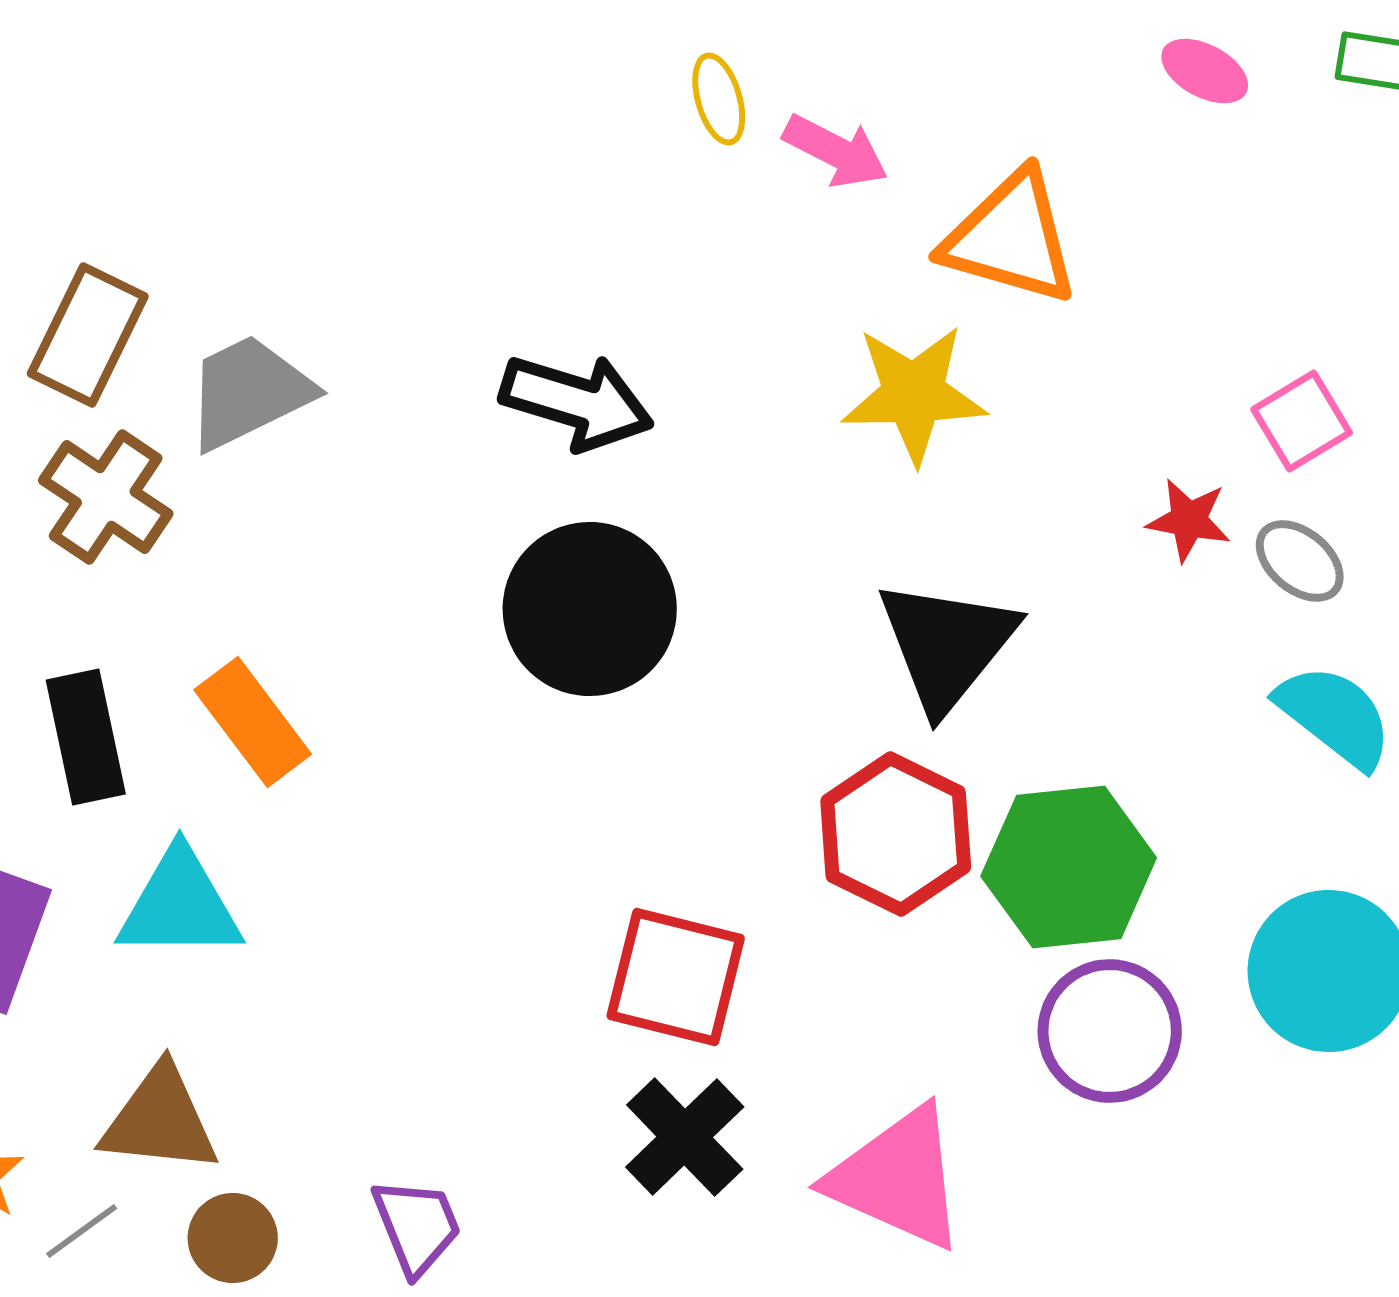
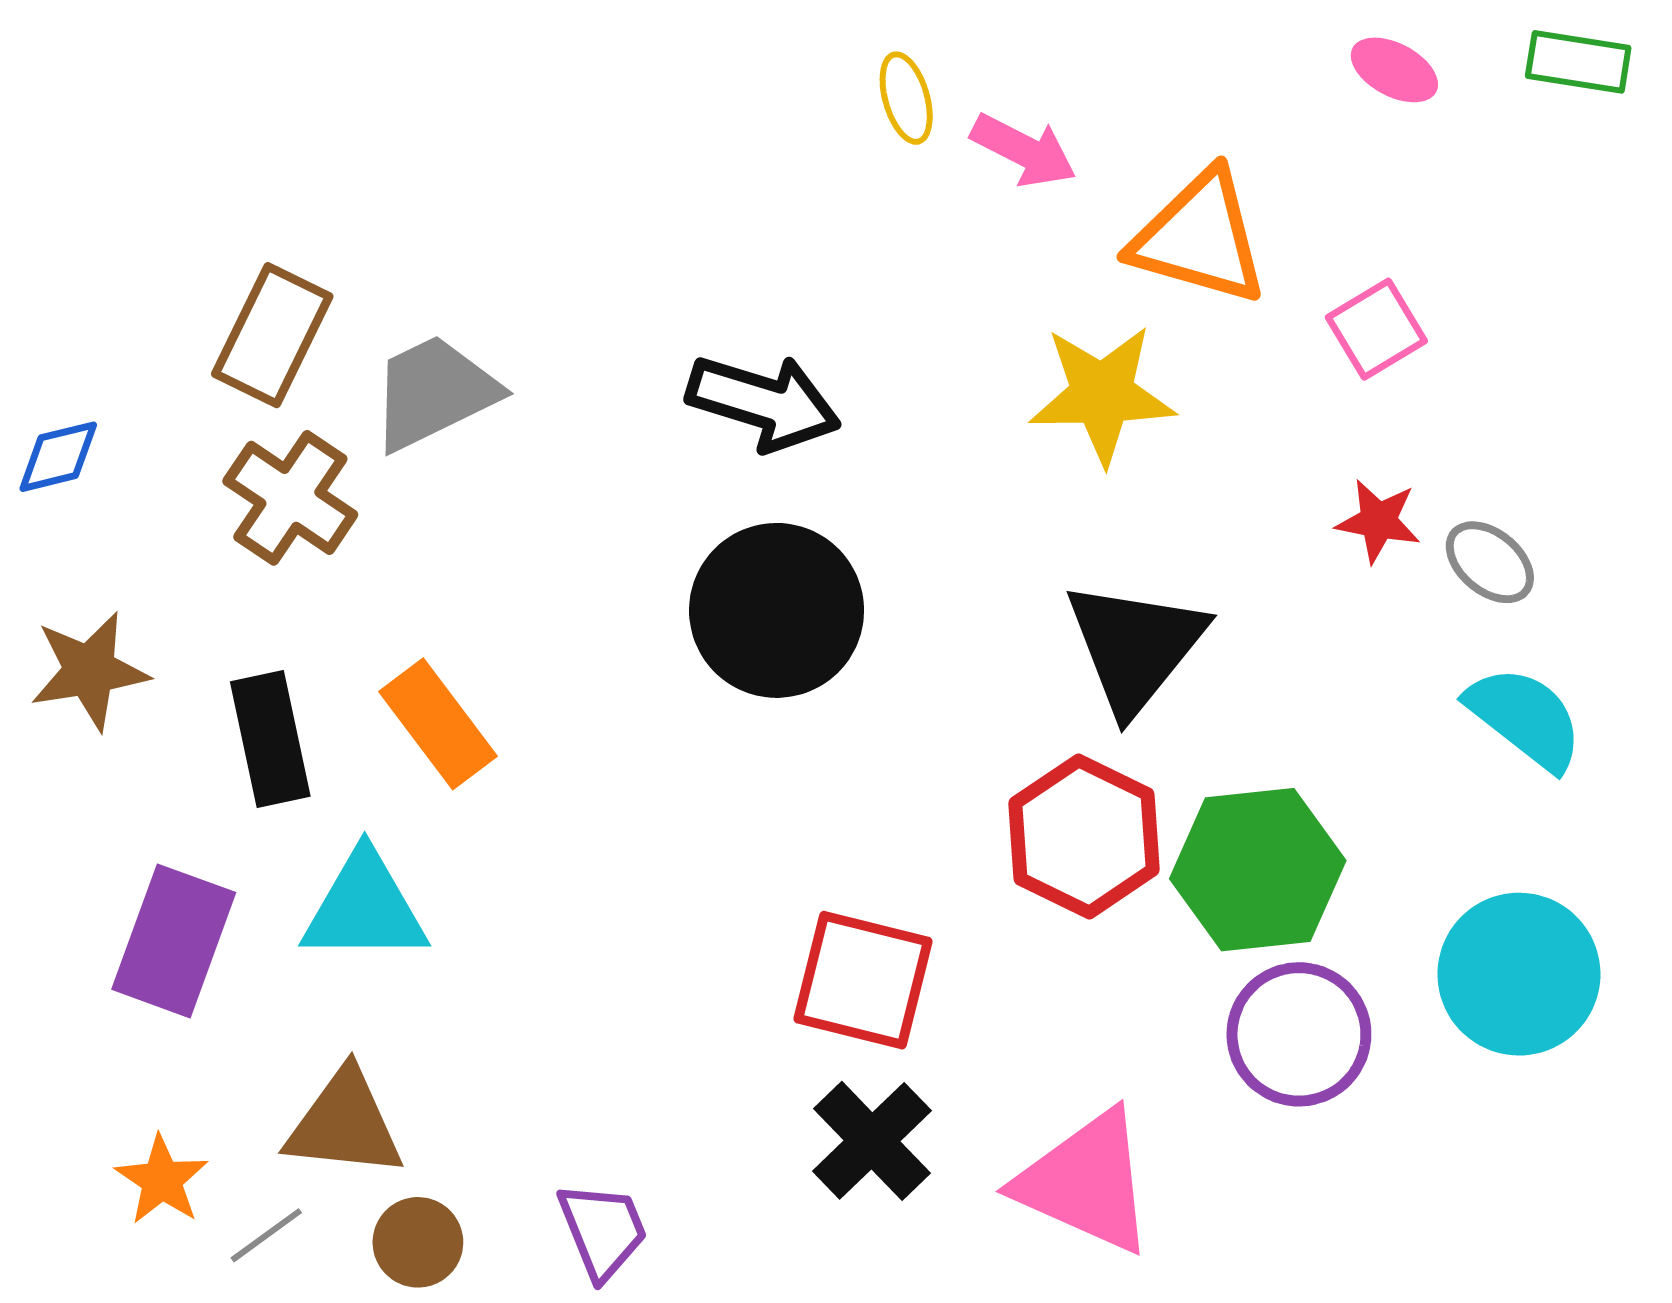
pink square: (1302, 421) -> (1376, 329), moved

